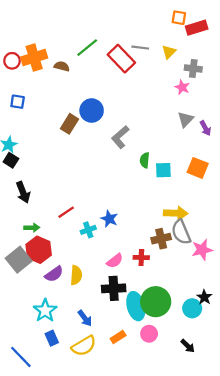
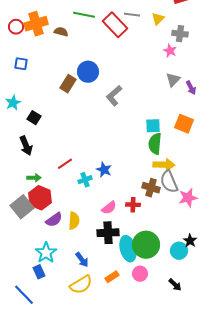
green line: (87, 48) -> (84, 15), turned 50
black square: (11, 160) -> (34, 118), moved
green semicircle: (145, 160) -> (155, 144), moved, size x1.5
brown cross: (161, 239) -> (151, 188), turned 30
blue rectangle: (52, 338) -> (39, 272), moved

